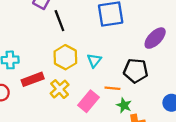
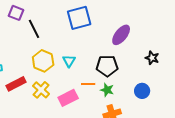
pink rectangle: (89, 101) -> (68, 98), turned 30
green star: (124, 105) -> (107, 90), moved

